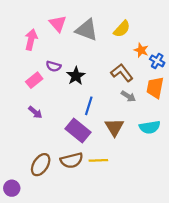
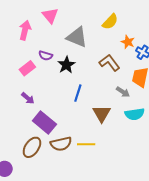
gray triangle: (87, 30) -> (77, 37), moved
gray arrow: (128, 96) -> (123, 92), moved
purple rectangle: (78, 130) -> (44, 123), moved

